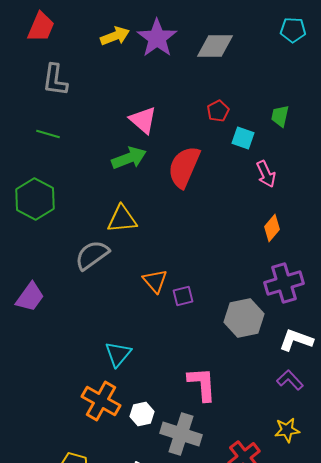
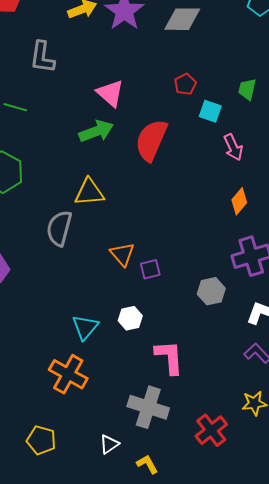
gray L-shape: (55, 80) -> (42, 57), moved
gray semicircle: (92, 255) -> (59, 228), turned -39
gray hexagon: (244, 318) -> (211, 291), size x0.7
white hexagon: (142, 414) -> (130, 318), moved

